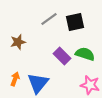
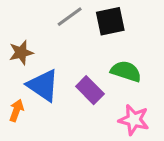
purple rectangle: (62, 56) -> (90, 90), moved
blue triangle: (38, 83) -> (43, 85), moved, turned -35

